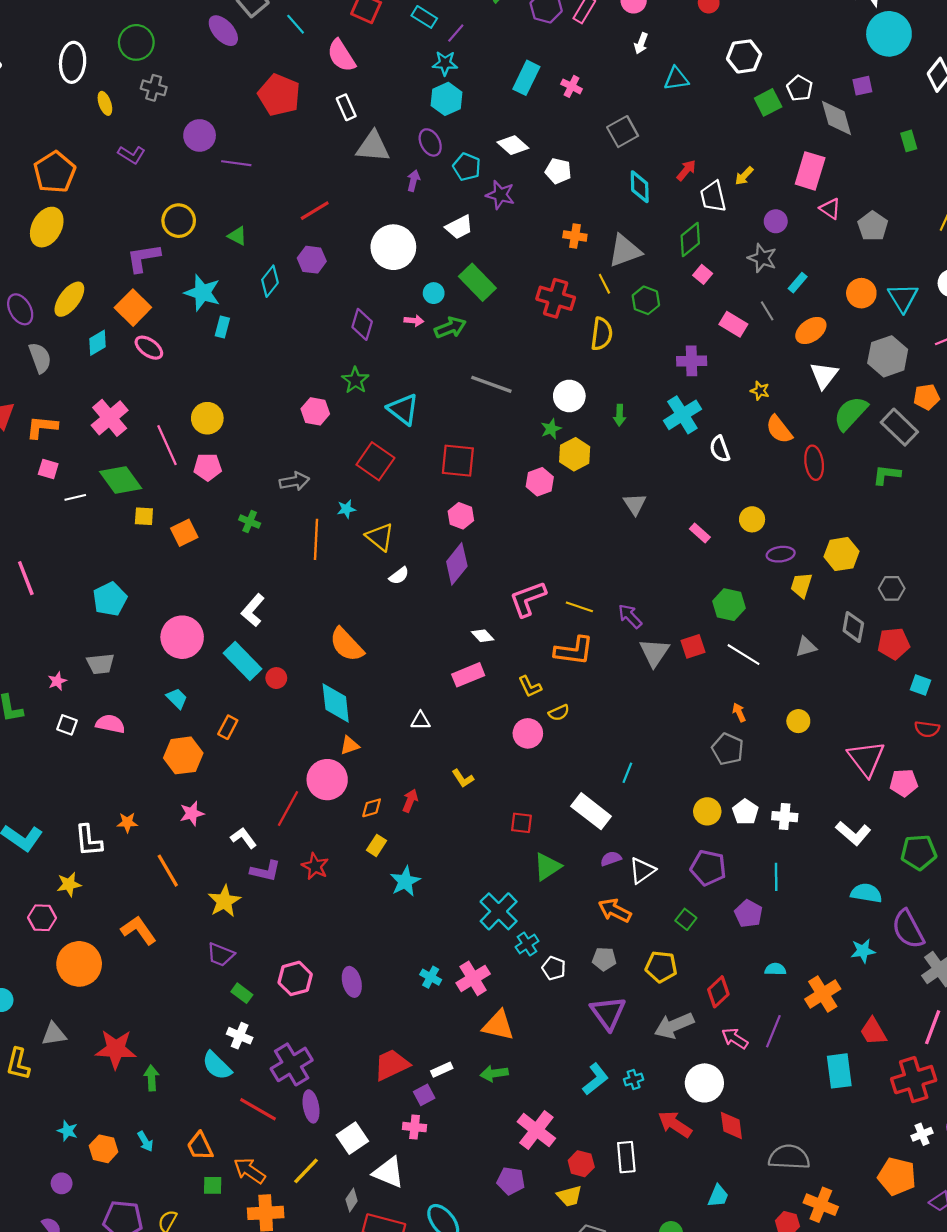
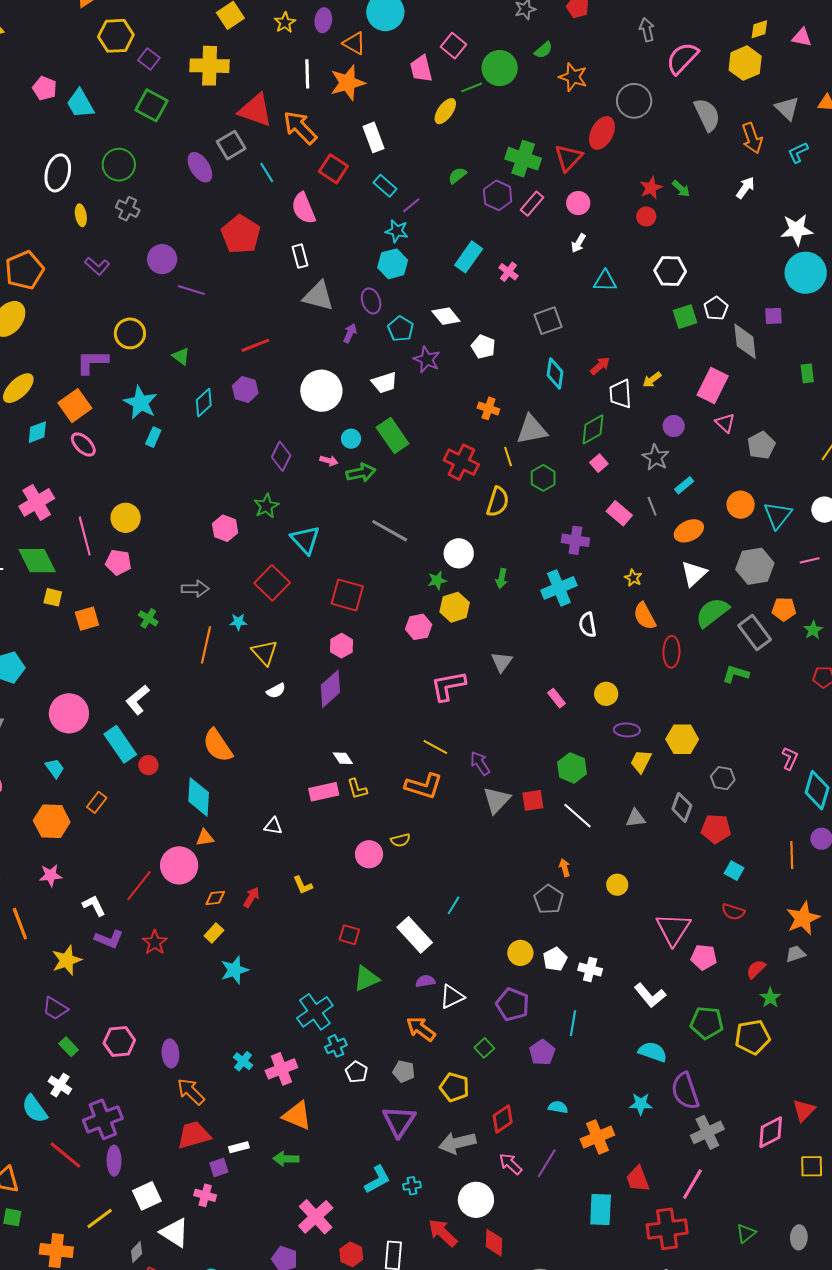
pink L-shape: (528, 599) -> (448, 686), moved
yellow L-shape: (530, 687) -> (357, 789), moved
orange arrow: (250, 1171) -> (191, 1092), moved

